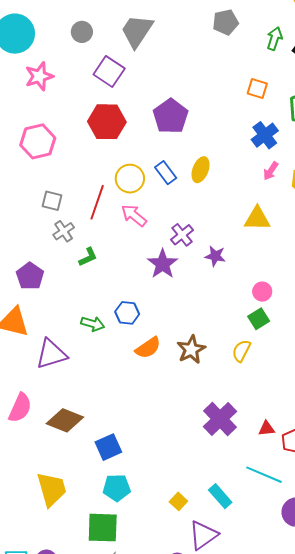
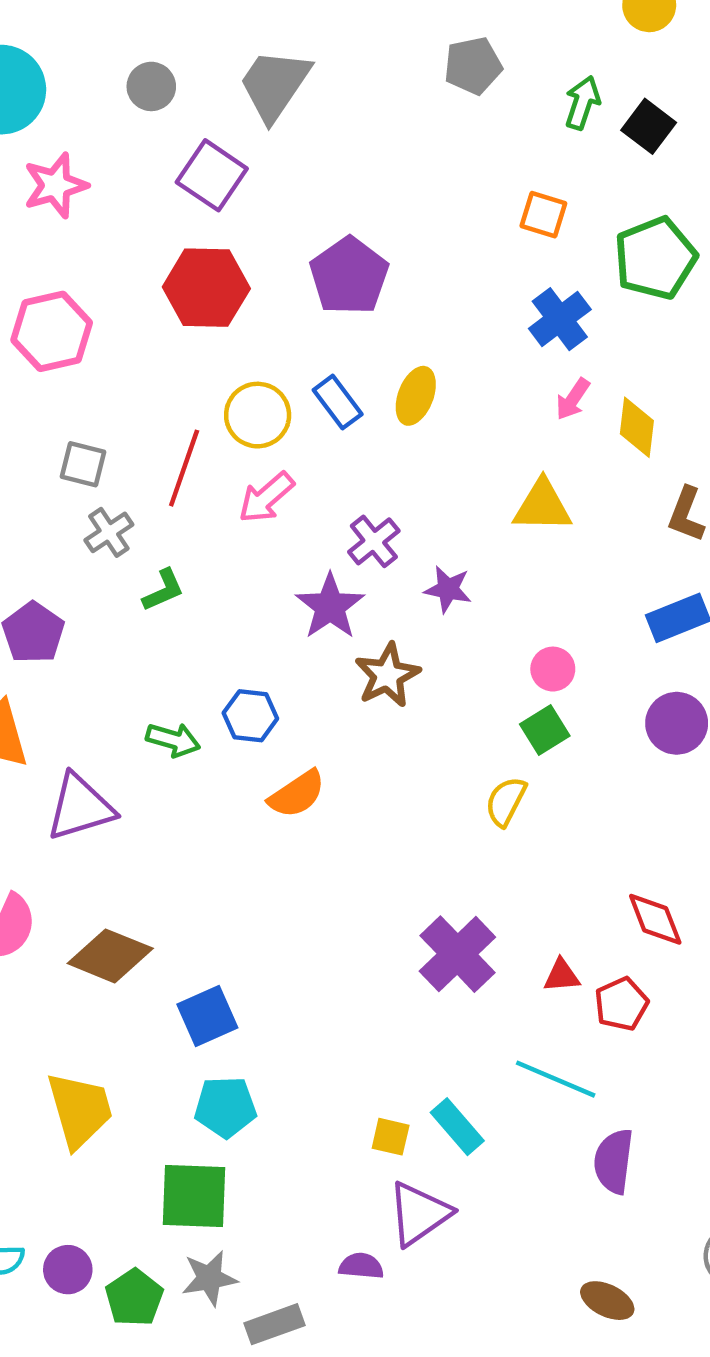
pink arrow: (134, 215) -> (266, 498), turned -80
brown star: (191, 349) -> (387, 675), moved
yellow square: (178, 501) -> (391, 1137), moved, turned -30

